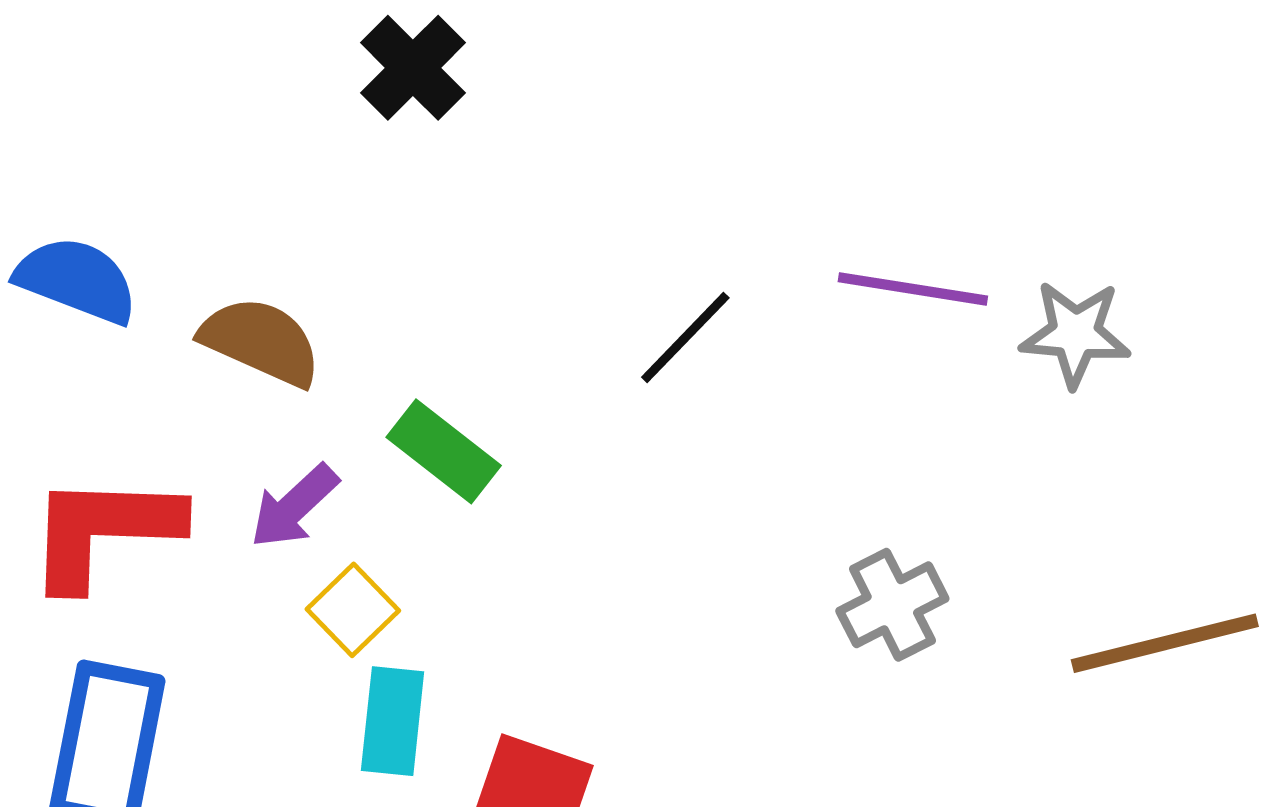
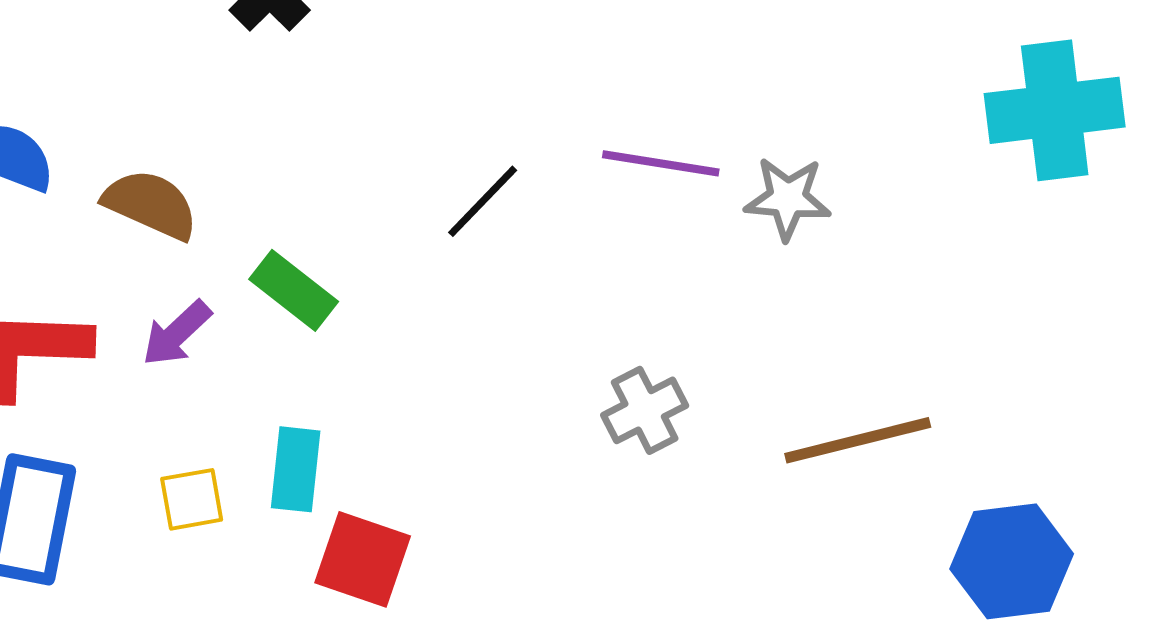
yellow square: (353, 610) -> (192, 499), moved, turned 34
cyan rectangle: (393, 721) -> (296, 469), moved

